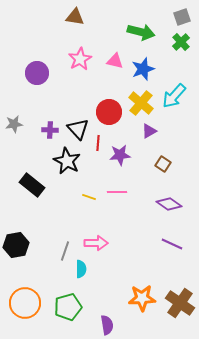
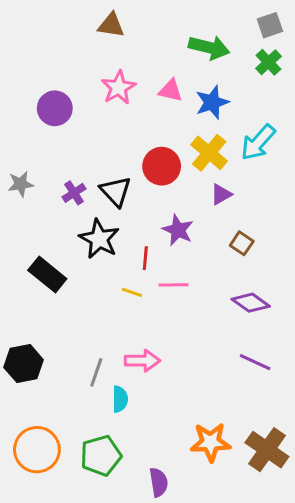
purple cross: (50, 130) -> (74, 193), turned -35
red line: (98, 143) -> (145, 258), moved
purple star: (120, 155) -> (178, 230), turned 30

